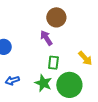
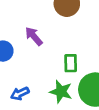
purple arrow: (46, 38) -> (34, 36), moved

